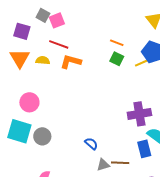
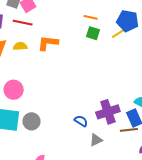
red line: (59, 44) -> (23, 23), moved
purple cross: (139, 114) -> (108, 112), moved
brown line: (120, 163) -> (129, 130), moved

